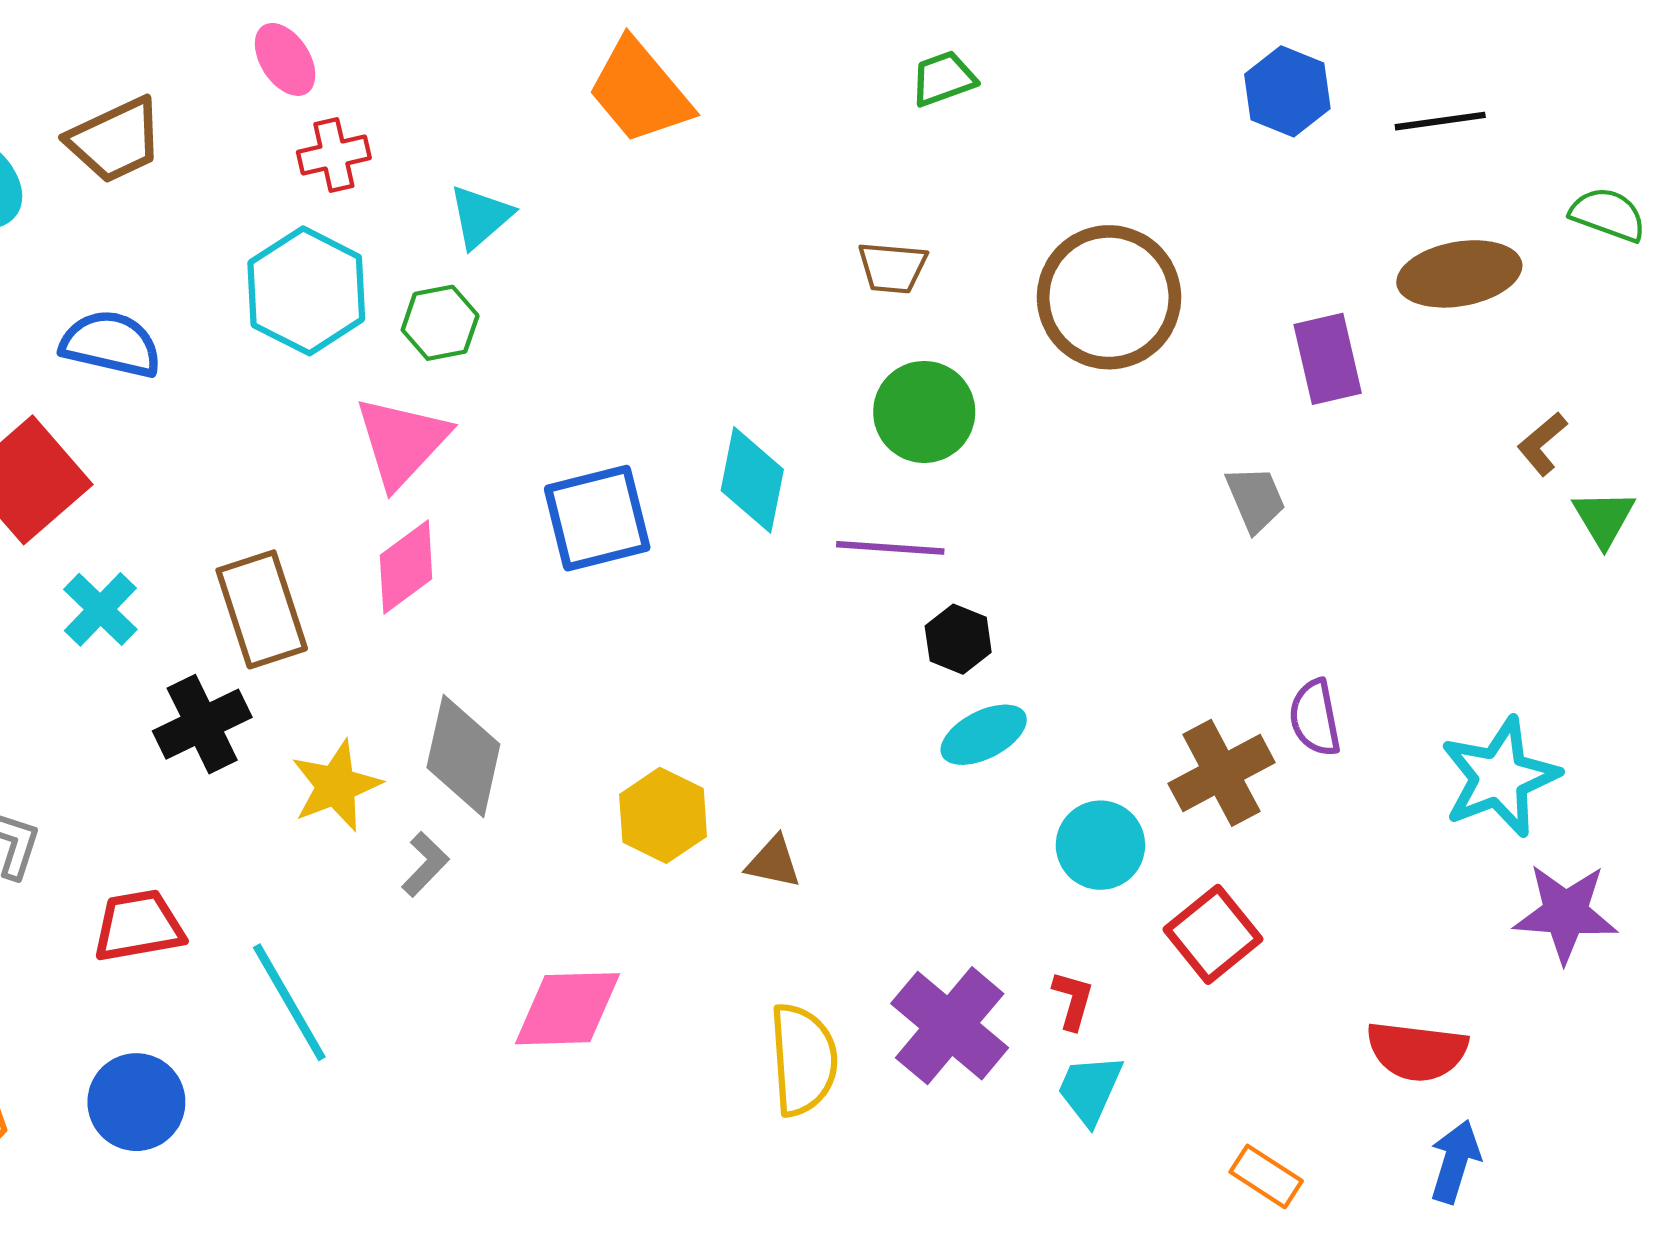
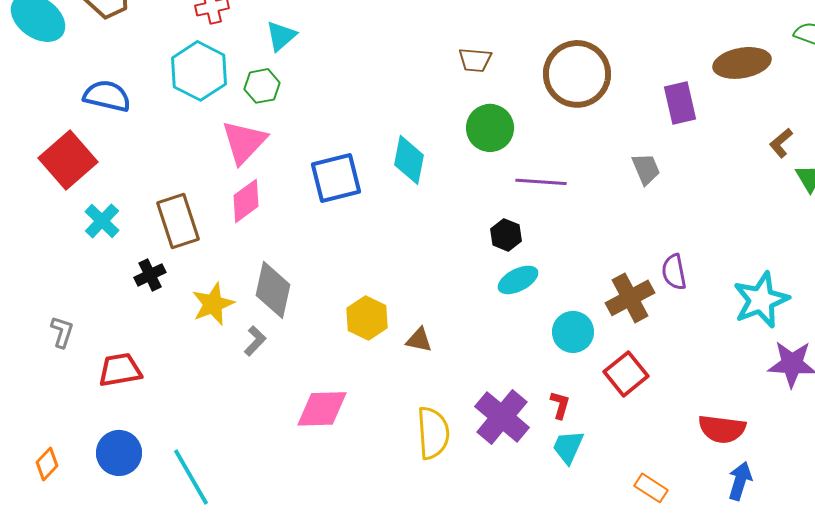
purple line: (890, 548) -> (541, 182), moved
black cross: (202, 724) -> (150, 275), size x0.7
cyan line: (289, 1002) -> (191, 477), moved

